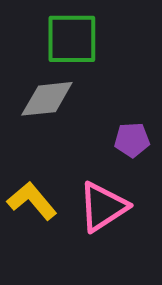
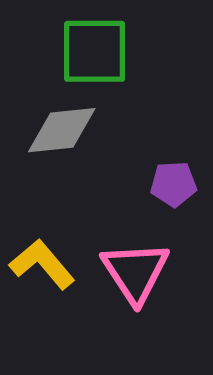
pink triangle: (103, 207) -> (135, 272), turned -30

